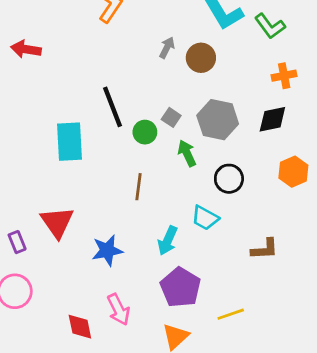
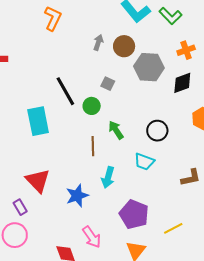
gray square: (171, 117) -> (108, 84), moved
gray hexagon: (218, 120) -> (149, 67), moved
green arrow: (187, 153) -> (116, 130), moved
cyan arrow: (168, 241) -> (108, 177), moved
purple rectangle: (17, 242) -> (20, 207), moved

